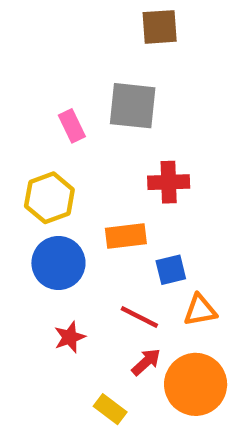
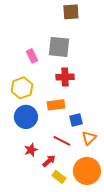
red cross: (169, 182) -> (65, 77), moved
orange triangle: (200, 310) -> (89, 138), turned -35
red arrow: (146, 362) -> (49, 161), moved
yellow rectangle: (110, 409) -> (59, 177), moved

